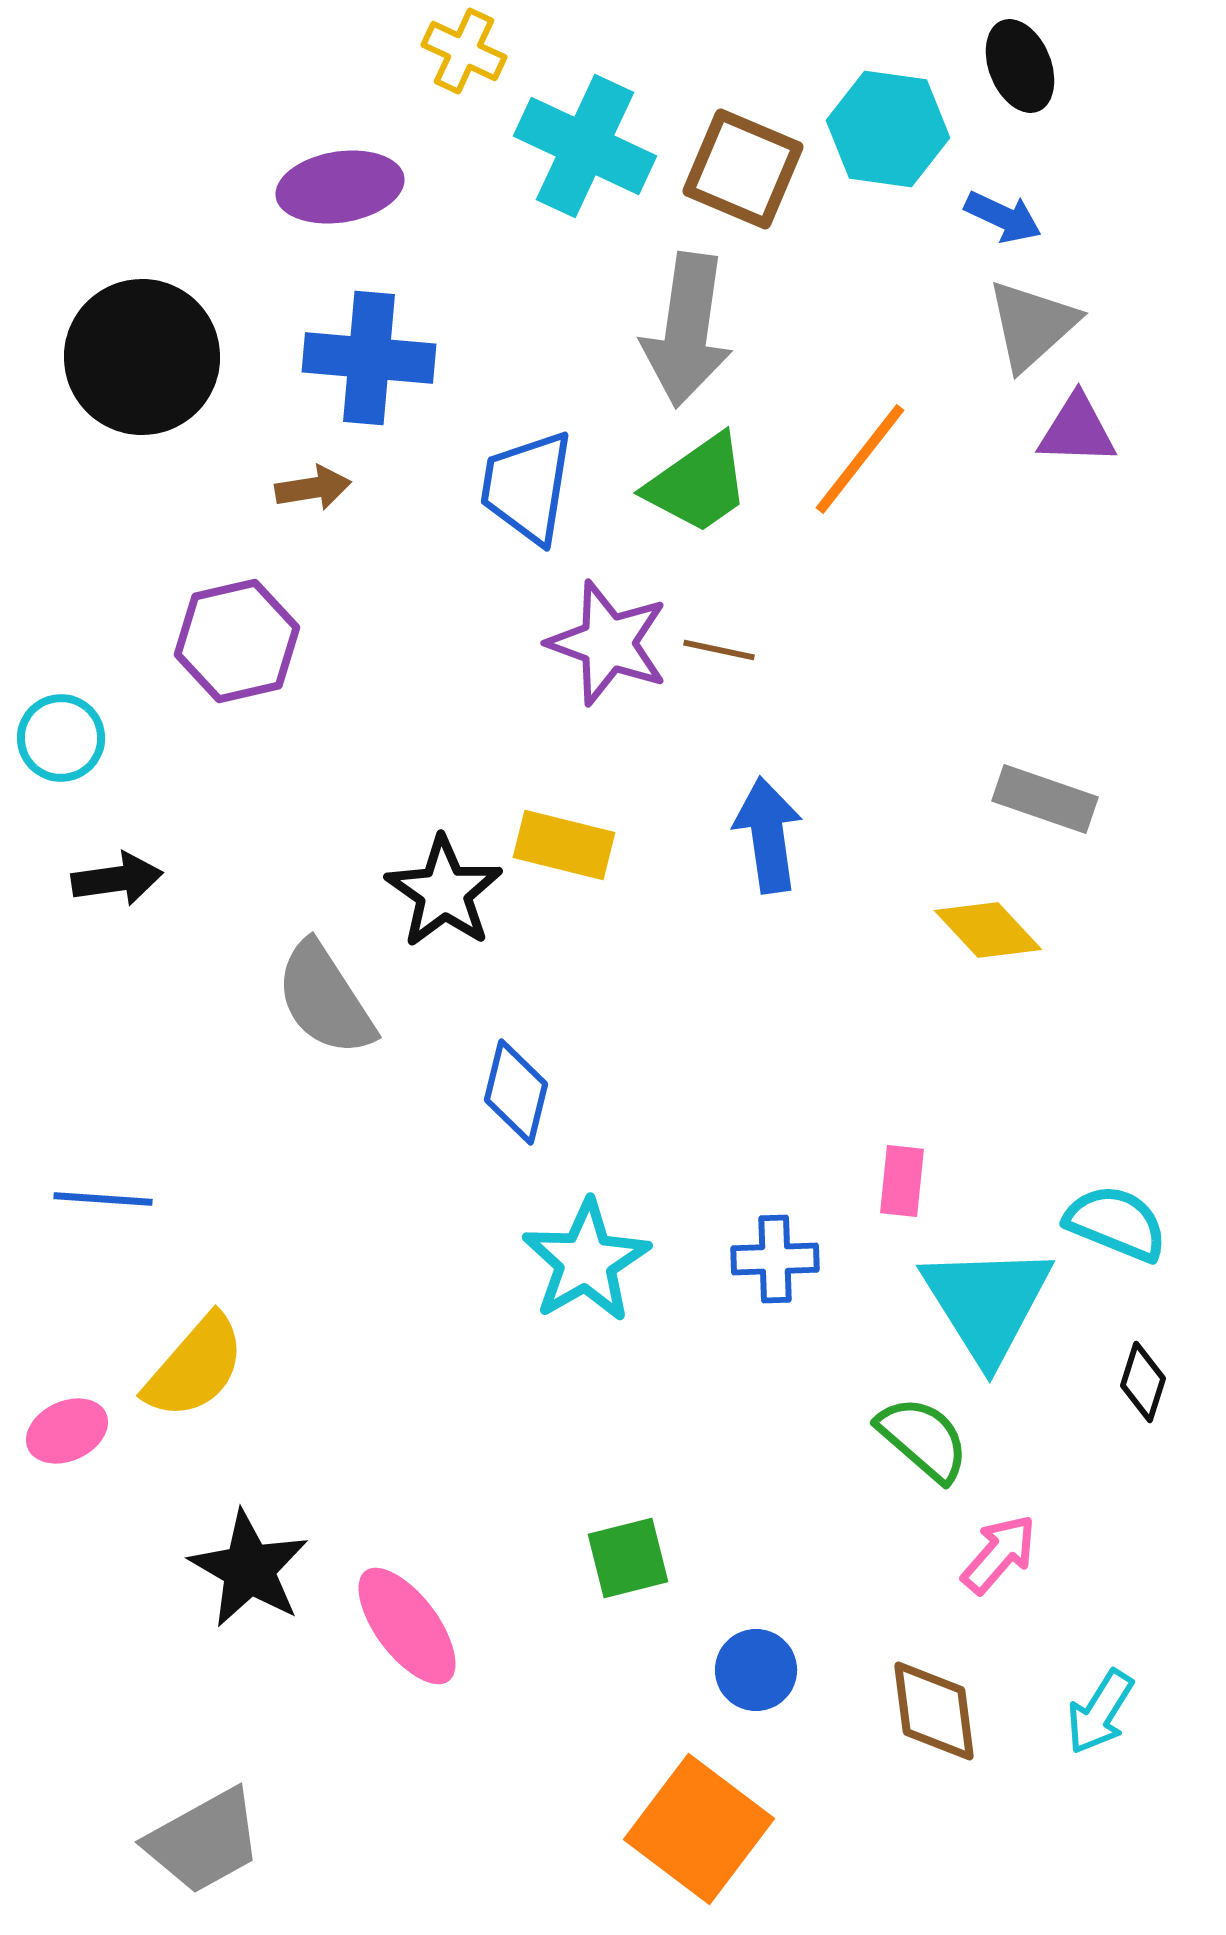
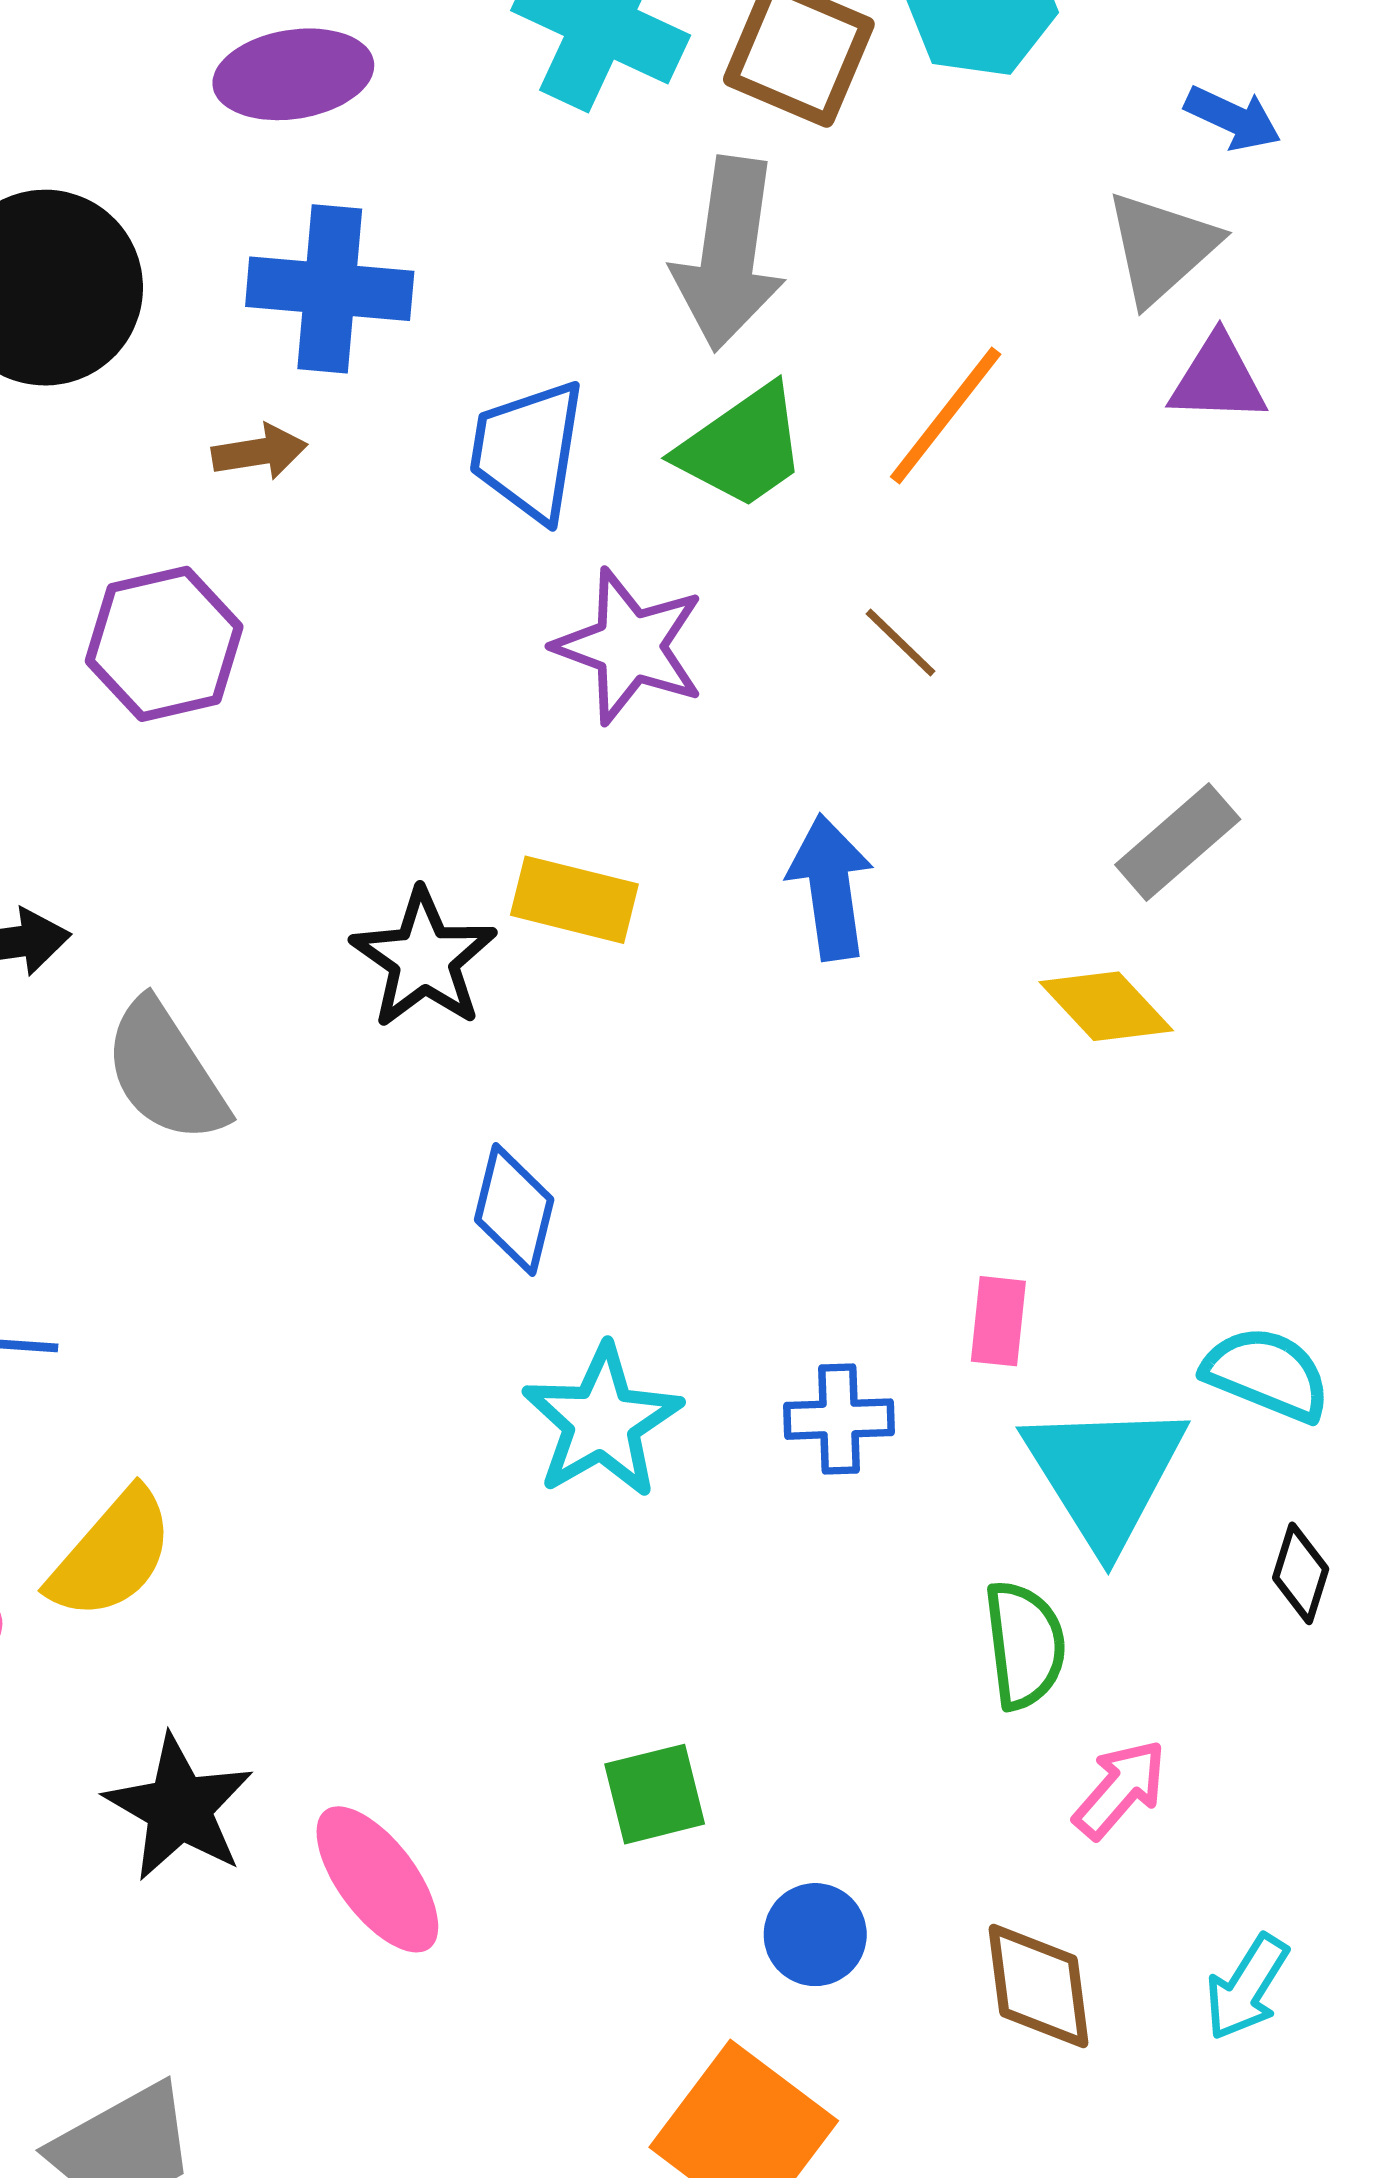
blue arrow: (1003, 217) -> (1233, 118), moved
brown line: (719, 650) -> (900, 643), moved, turned 32
gray rectangle: (1045, 799) -> (1178, 842), turned -60
gray semicircle: (325, 999) -> (165, 1072), moved
green semicircle: (923, 1439) -> (1025, 1645), turned 42

